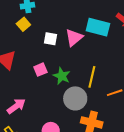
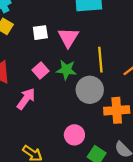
pink triangle: (74, 37) -> (68, 38), moved
pink arrow: (16, 106) -> (26, 99), moved

